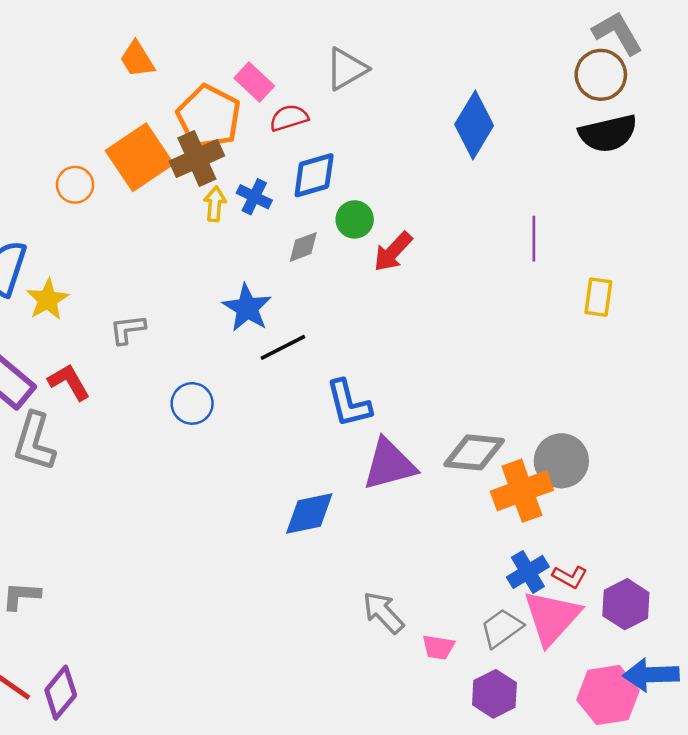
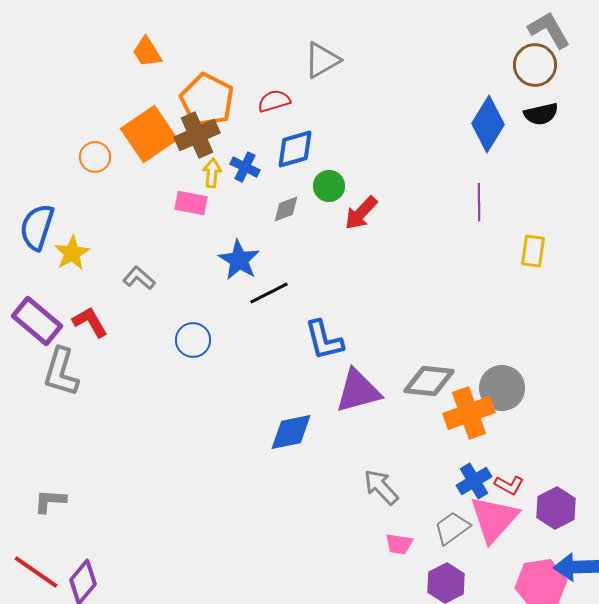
pink rectangle: (254, 82) -> (191, 203), moved, turned -32
blue diamond: (474, 125) -> (488, 124), moved
black semicircle: (608, 133) -> (541, 114), size x0.7
gray L-shape: (128, 329) -> (139, 278), turned 48
gray arrow: (383, 613) -> (381, 487), moved

